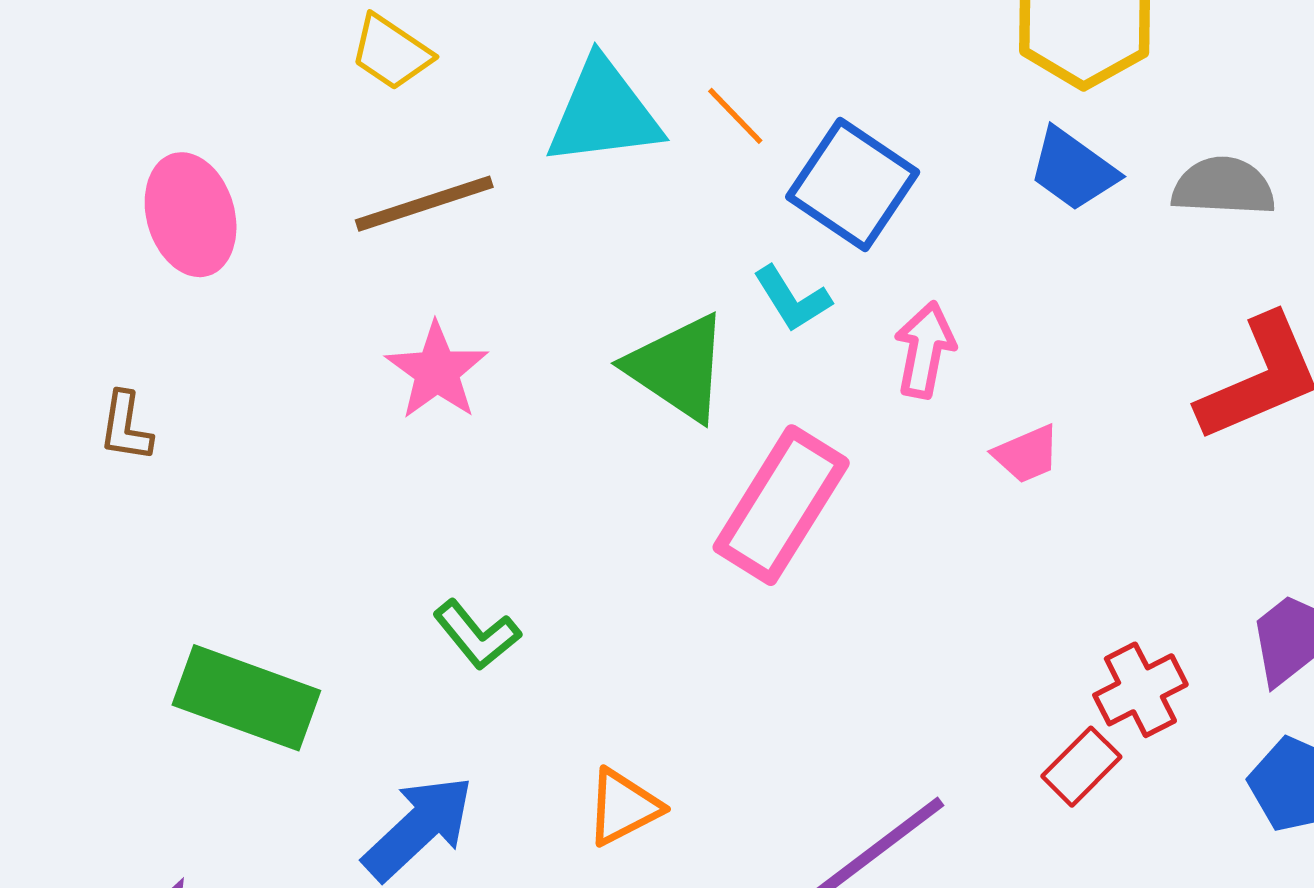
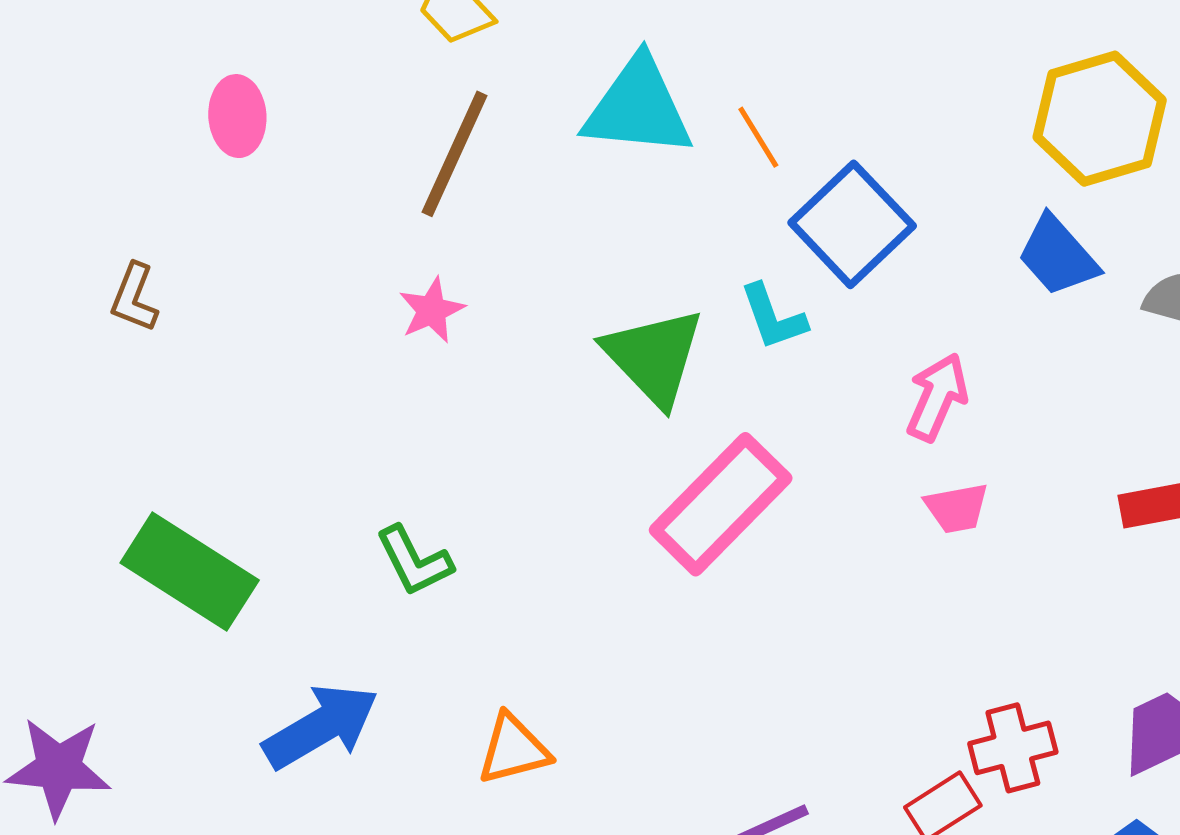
brown line: (424, 204) -> (455, 154), turned -60
pink ellipse: (191, 215) -> (237, 116), size x0.7
pink arrow: (925, 350) -> (937, 397), moved
pink star: (437, 371) -> (432, 310), size x0.7

